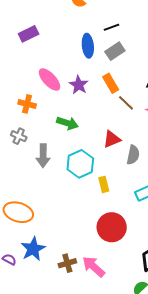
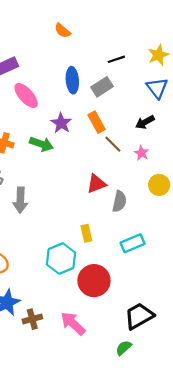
black line: (111, 27) -> (116, 59), moved
pink ellipse: (50, 80) -> (26, 96), moved
green arrow: (67, 123) -> (41, 144), moved
cyan hexagon: (80, 164) -> (61, 259), moved
brown cross: (67, 263) -> (32, 319), moved

